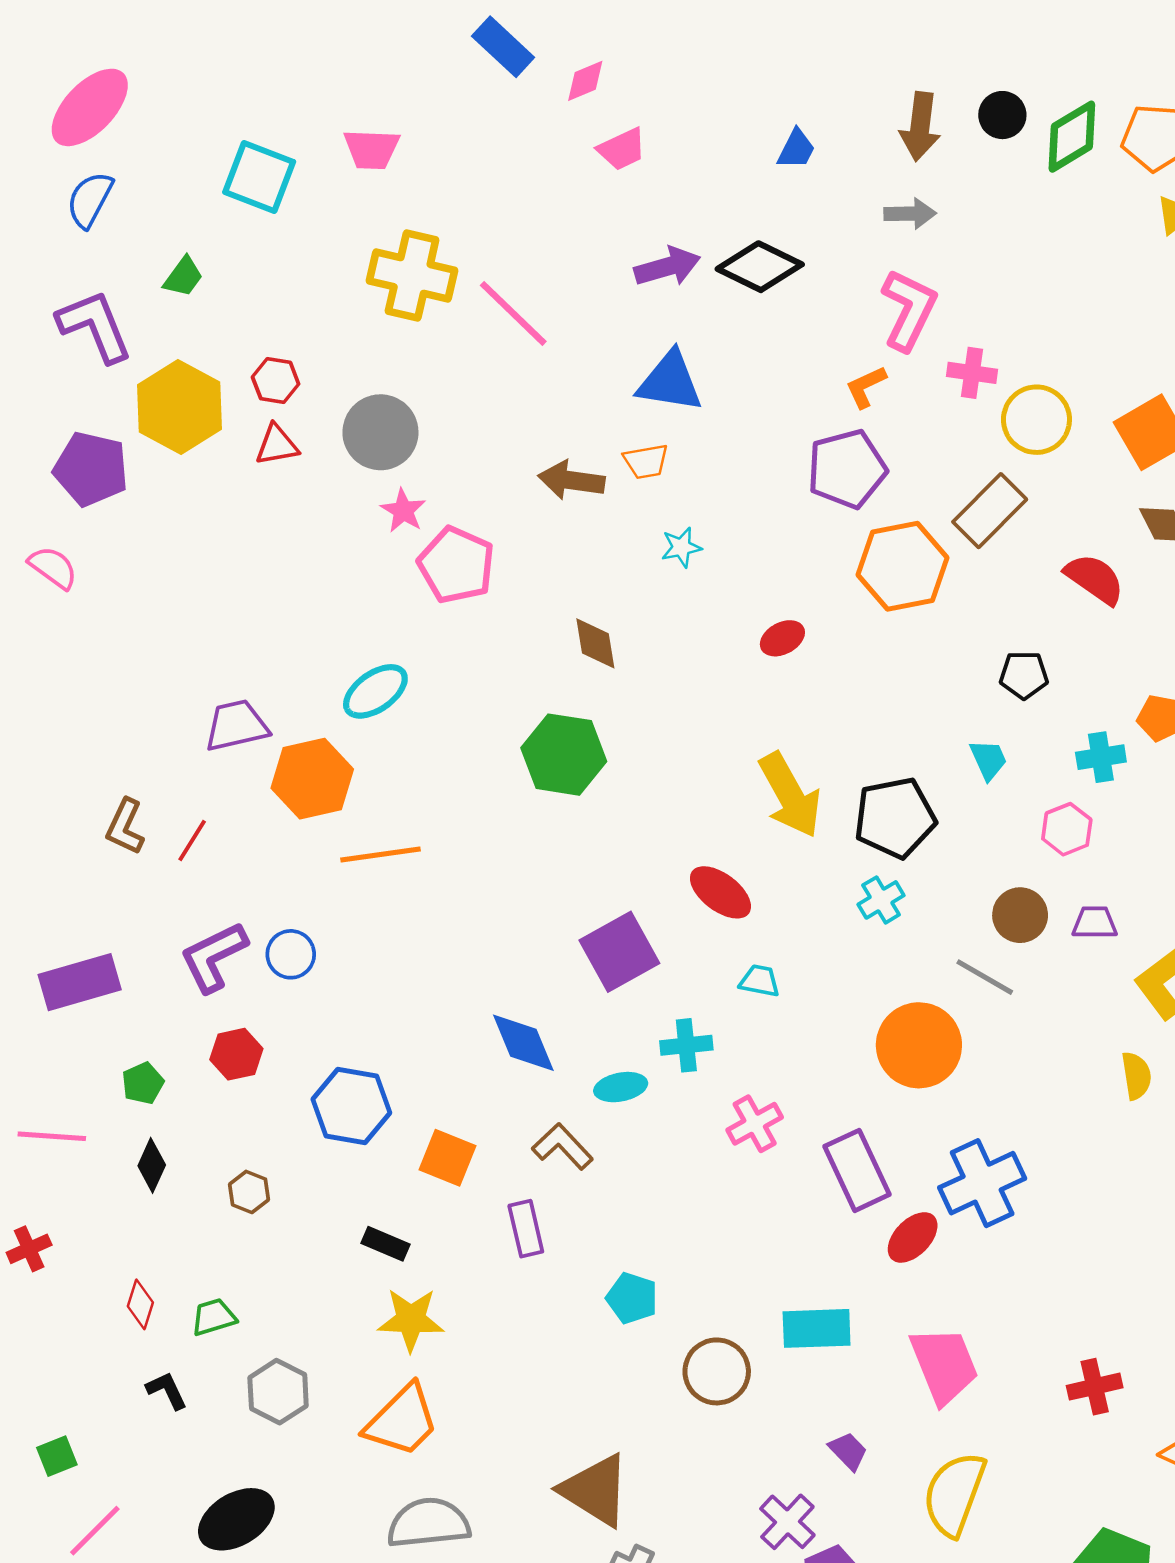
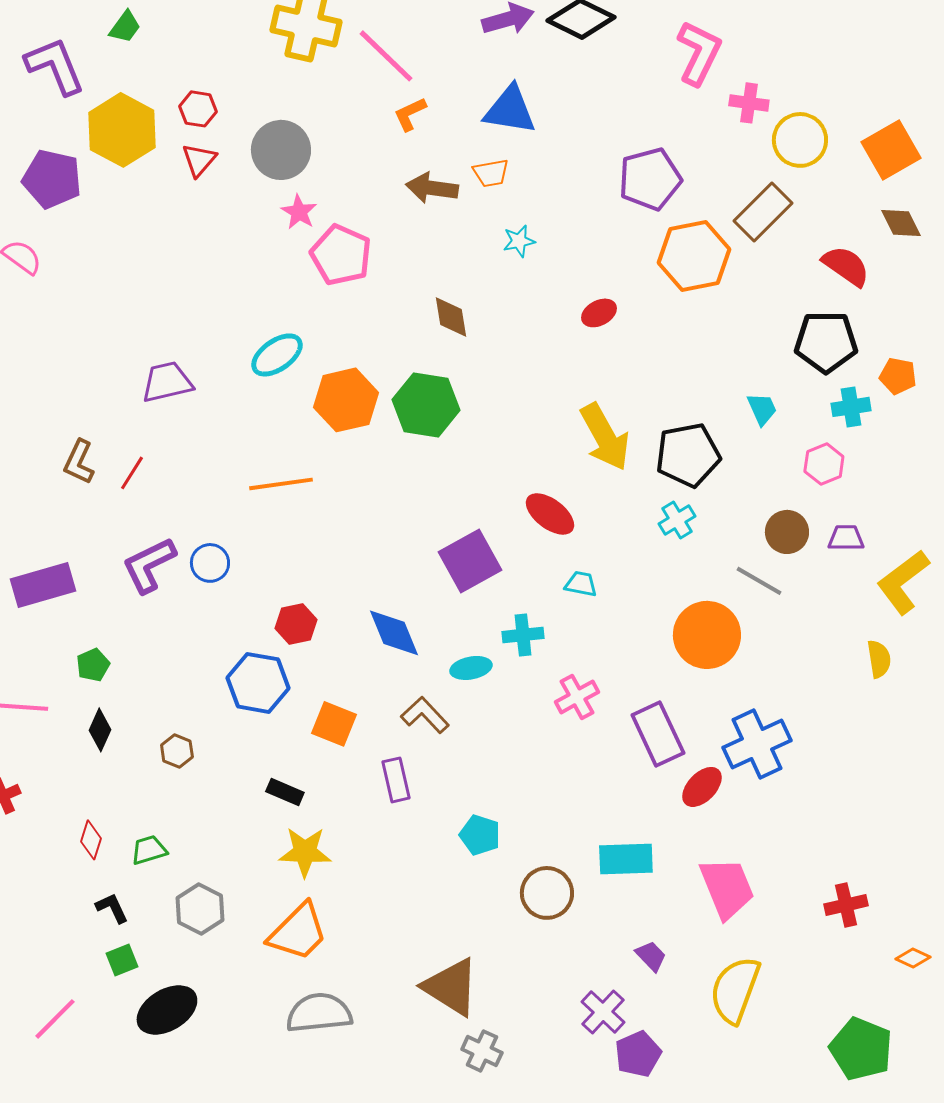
orange L-shape: (866, 387) -> (410, 114), moved
red triangle: (277, 445) -> (199, 160), turned -39
black pentagon: (1024, 675) -> (826, 342), moved, size x1.6
orange hexagon: (312, 779) -> (346, 400), moved
red hexagon: (236, 1054) -> (296, 624), moved
green square: (57, 1456) -> (122, 960), moved

